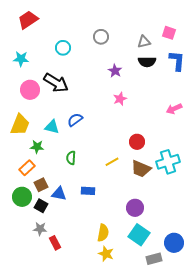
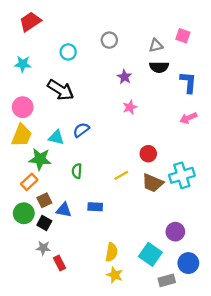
blue L-shape: (177, 61) -> (188, 82), moved
pink circle: (30, 90) -> (23, 107), moved
green star: (37, 147) -> (40, 159), size x1.5
purple circle: (135, 208) -> (175, 232), moved

